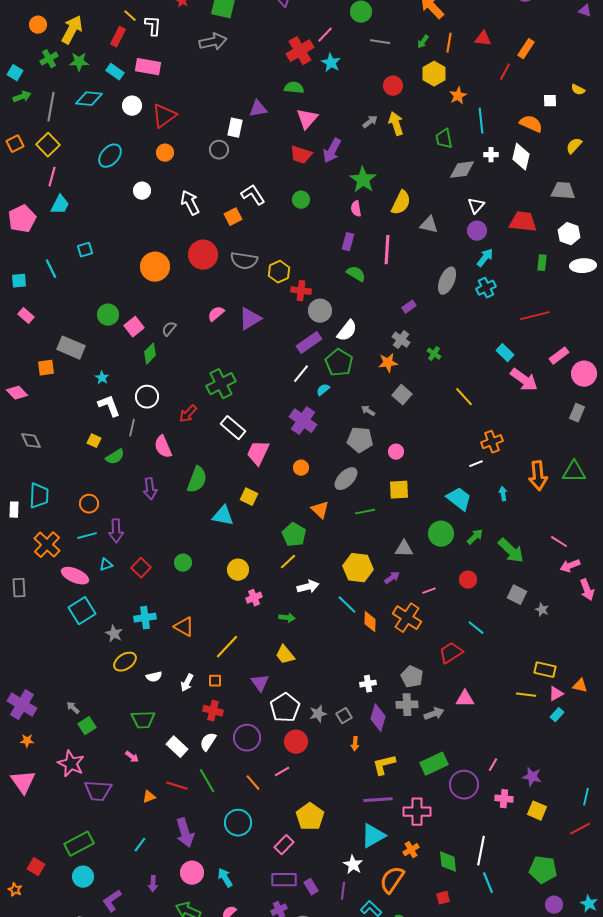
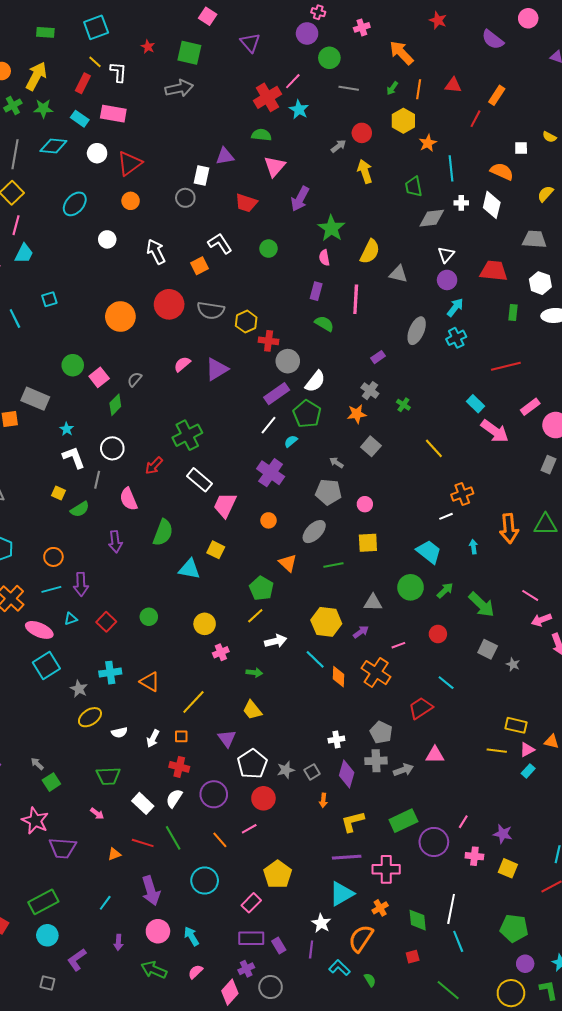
gray arrow: (370, 122) -> (338, 146), moved
red trapezoid: (301, 155) -> (246, 203), moved

